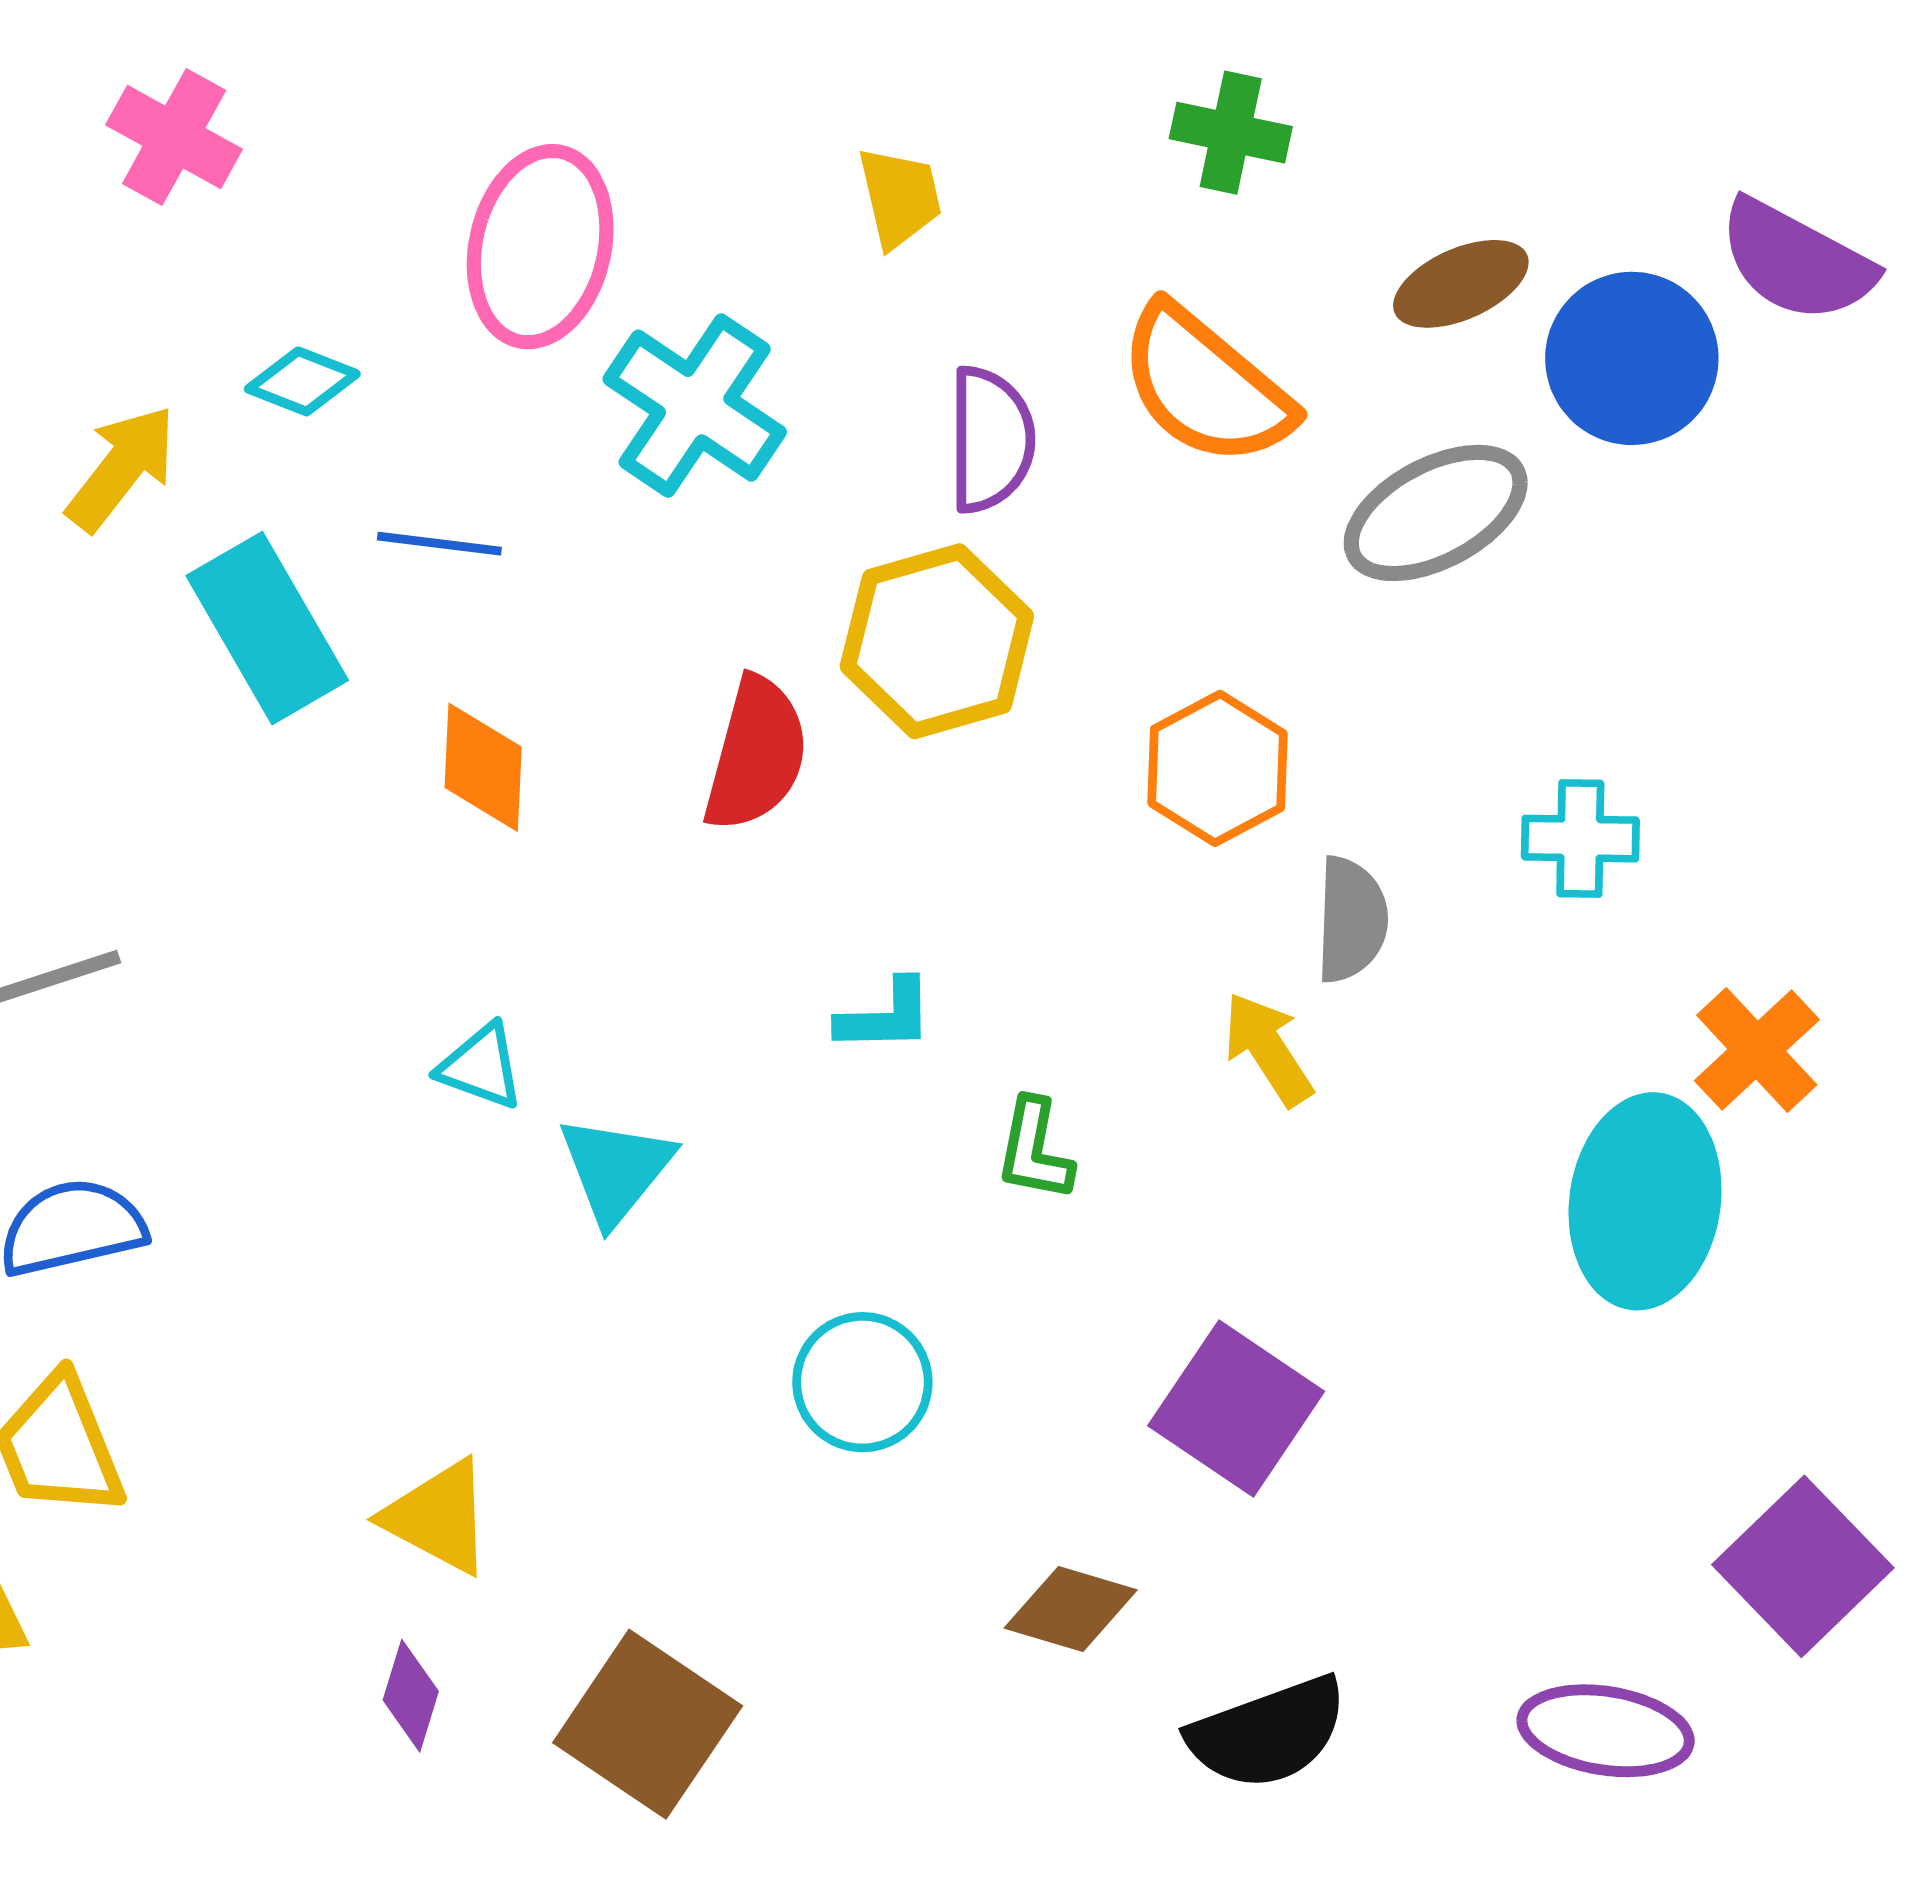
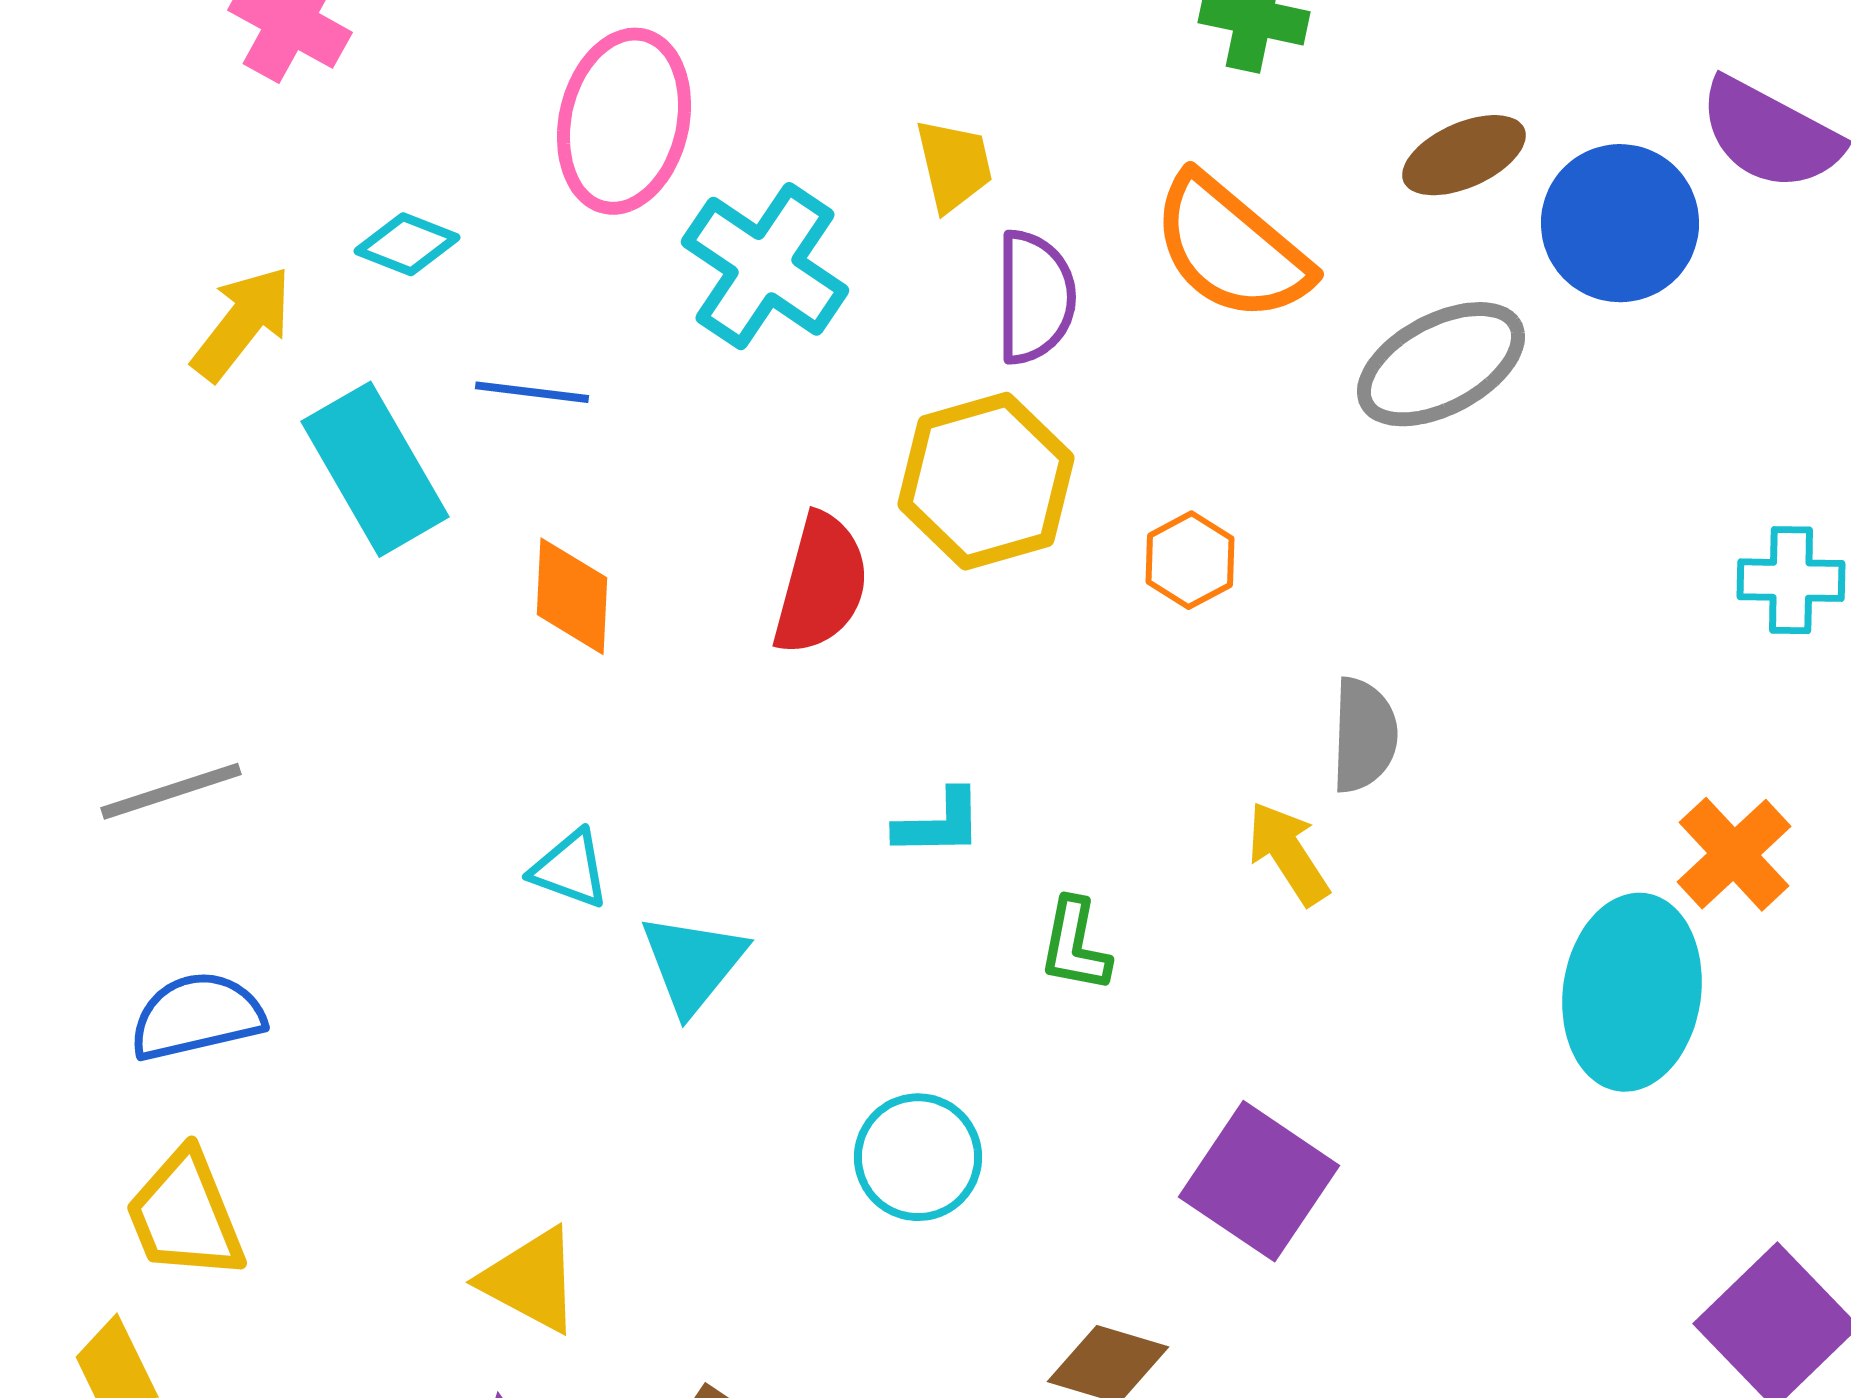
yellow trapezoid: (900, 197) -> (954, 165), moved
orange hexagon: (1218, 768) -> (1190, 560), moved, size x0.7
cyan cross: (1580, 839) -> (1791, 580), moved

